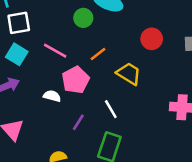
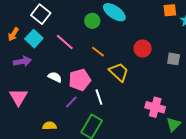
white square: (19, 23) -> (41, 14), turned 36
orange line: (98, 54) -> (98, 52), turned 64
pink pentagon: (76, 80) -> (80, 80), moved

